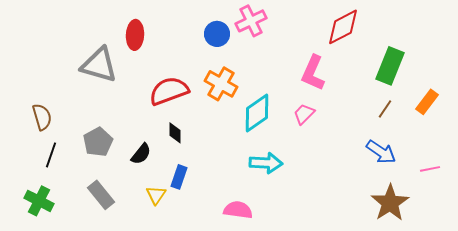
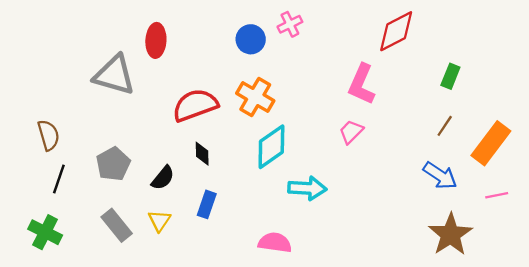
pink cross: (251, 21) -> (290, 24), size x0.7
green rectangle: (390, 66) -> (450, 76), size x0.6
orange rectangle: (427, 102) -> (491, 143), moved, size x1.5
cyan diamond: (257, 113) -> (271, 147), moved
yellow triangle: (156, 195) -> (159, 221), moved

